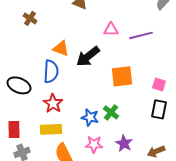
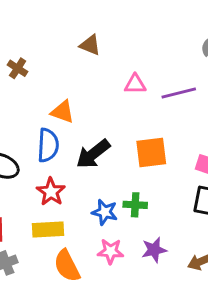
black arrow: (88, 56) -> (93, 154), moved
green cross: (111, 112) -> (135, 205), turned -35
purple star: (124, 143) -> (154, 250), turned 30

